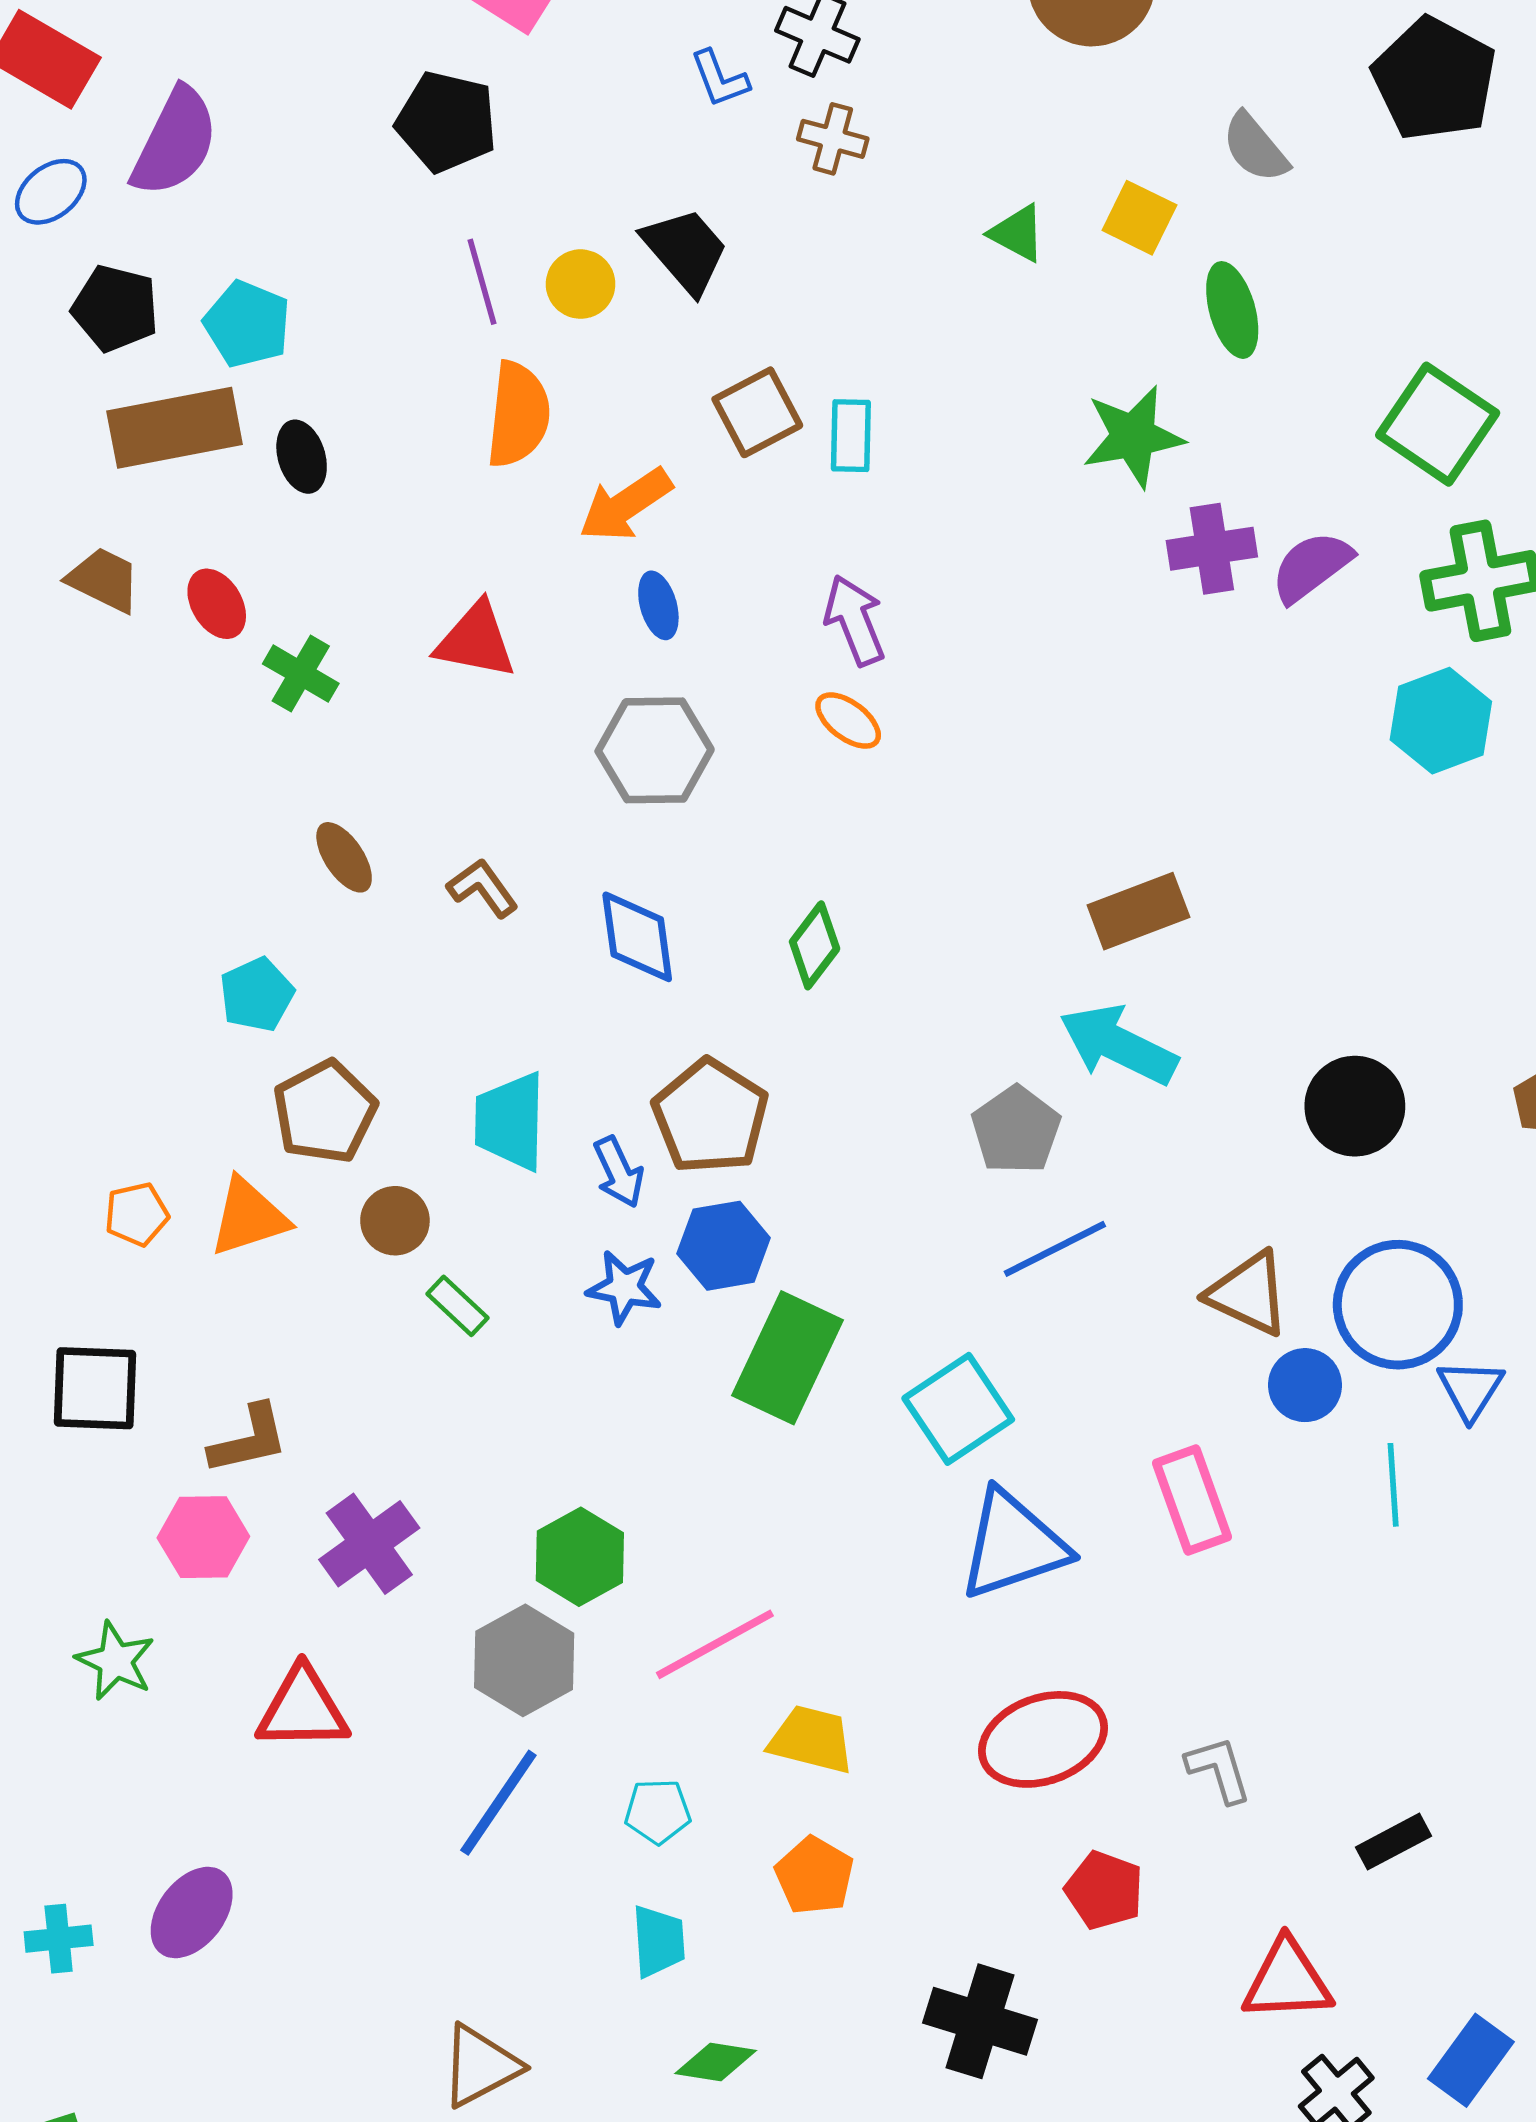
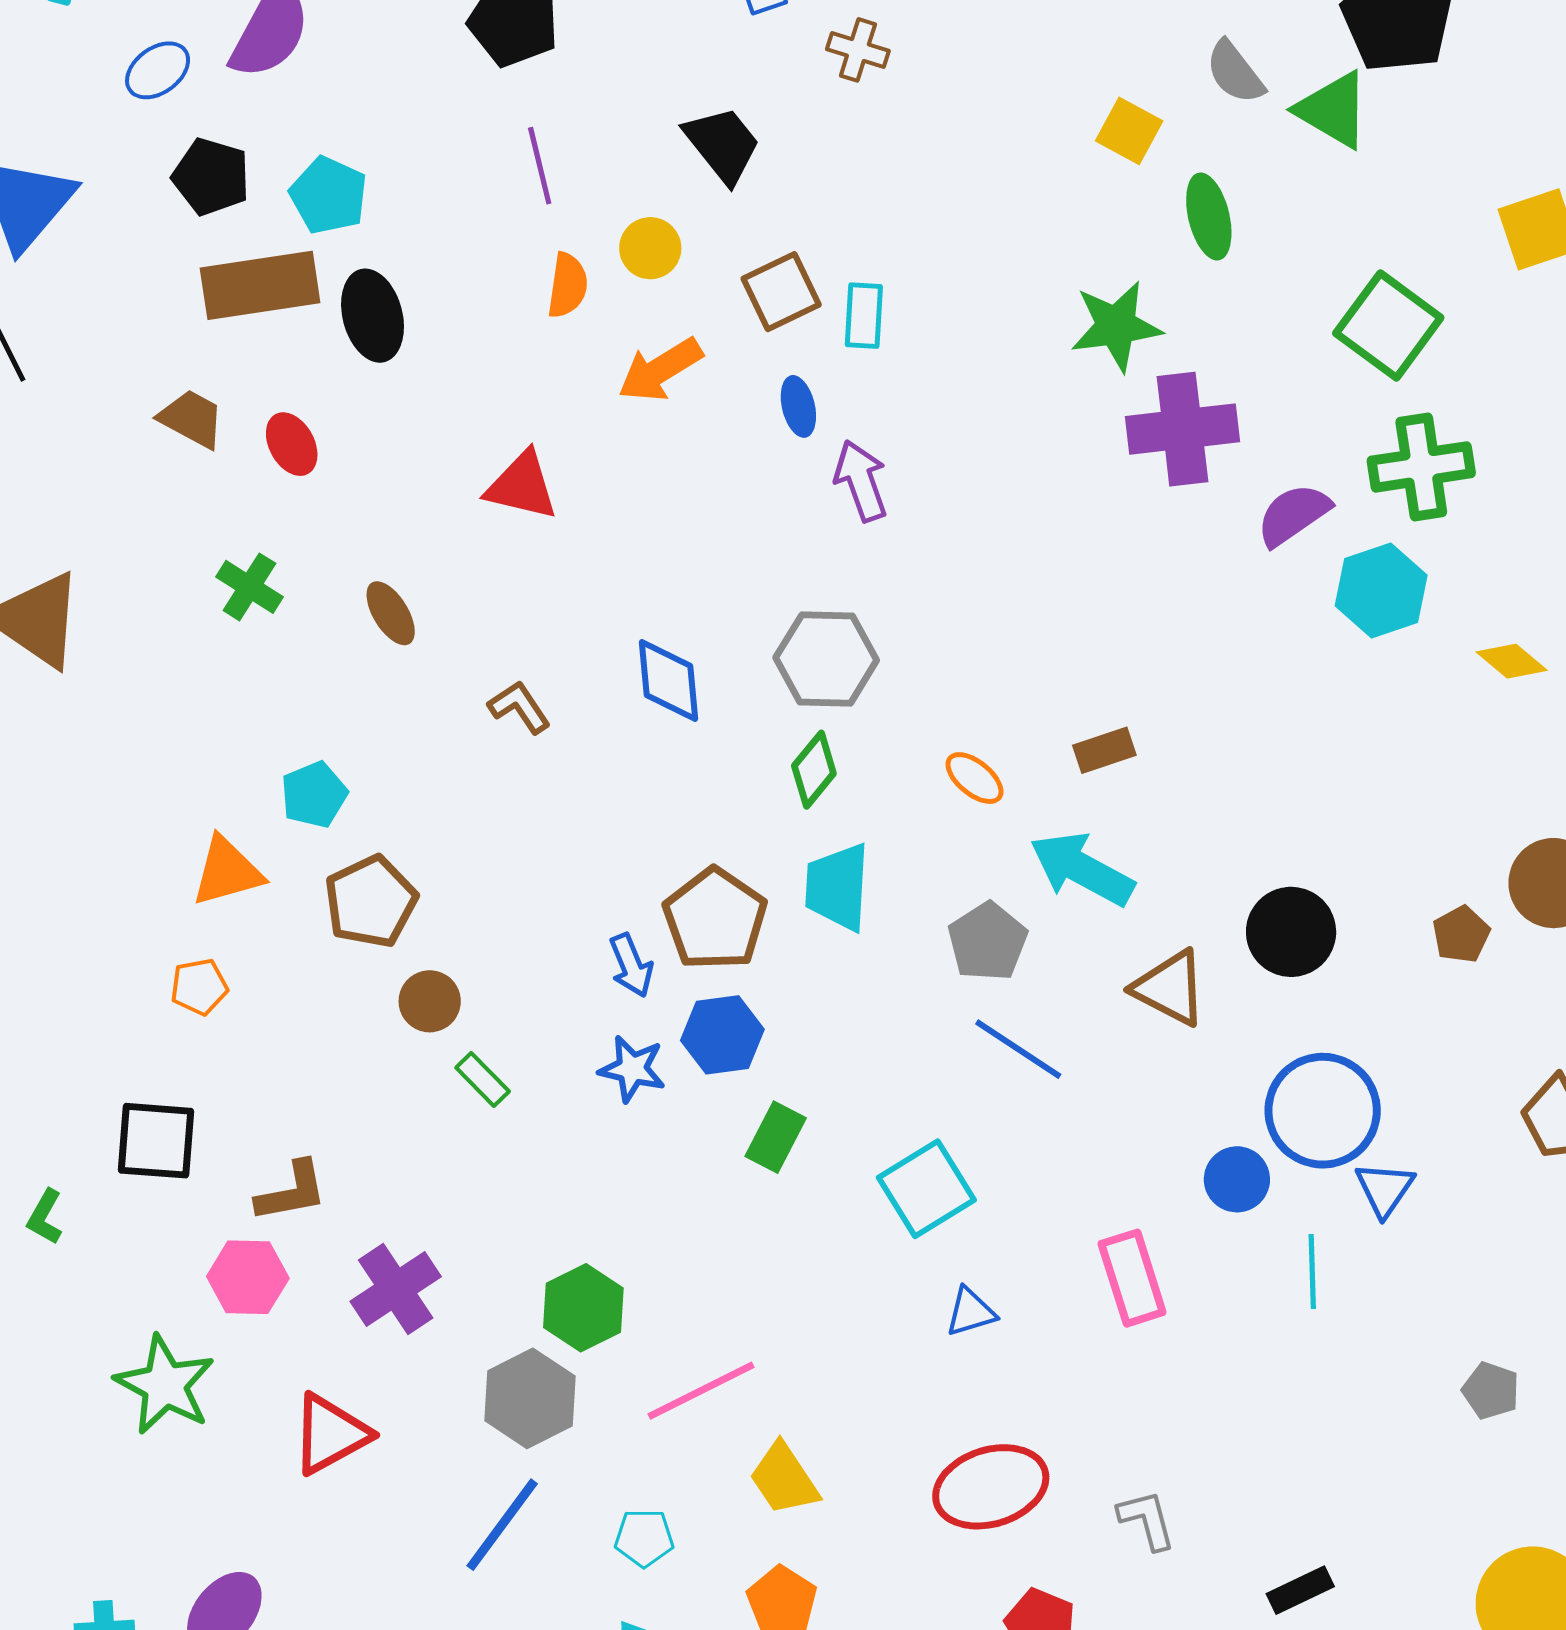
green triangle: (1017, 233) -> (1333, 110), moved, size x1.5
yellow circle: (581, 284) -> (650, 248), moved
orange semicircle: (518, 415) -> (568, 285), size x0.7
black ellipse: (302, 457) -> (373, 316), size x1.4
purple cross: (1212, 549) -> (1182, 429), size x1.4
purple semicircle: (1311, 567) -> (1293, 515), moved
blue ellipse: (658, 605) -> (798, 406), moved
green cross: (301, 674) -> (249, 587), moved
orange ellipse: (848, 721) -> (975, 778), moved
gray hexagon: (655, 750) -> (826, 659), moved
brown ellipse: (344, 857) -> (391, 613), moved
brown rectangle: (1138, 911) -> (1104, 750), size x0.7
blue diamond: (637, 937) -> (669, 680), moved
cyan trapezoid: (510, 1121) -> (837, 887), moved
orange triangle: (249, 1217) -> (227, 871), moved
blue line: (1055, 1249) -> (1018, 1049), turned 58
brown triangle: (1248, 1293) -> (1170, 988), moved
green rectangle: (787, 1358) -> (776, 1137), size x0.6
blue triangle: (1013, 1545) -> (971, 1312), size x0.5
green star: (115, 1661) -> (165, 1385), size x1.4
red triangle: (303, 1709) -> (330, 1434), turned -30
yellow trapezoid: (812, 1740) -> (784, 1479), turned -140

